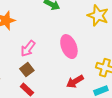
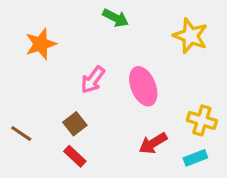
pink arrow: (28, 49) -> (93, 80), moved

